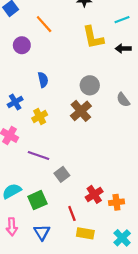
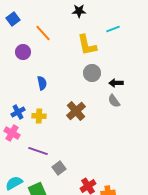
black arrow: (123, 49) -> (116, 83), moved
gray circle: (90, 85) -> (92, 73), moved
blue cross: (15, 102) -> (18, 112), moved
yellow cross: (40, 116) -> (39, 116), turned 32

